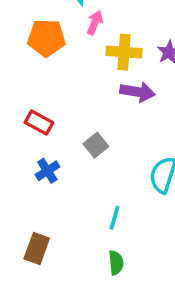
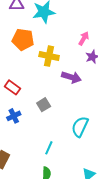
pink arrow: (95, 23) -> (84, 38), moved
yellow cross: (124, 52) -> (49, 56), moved

